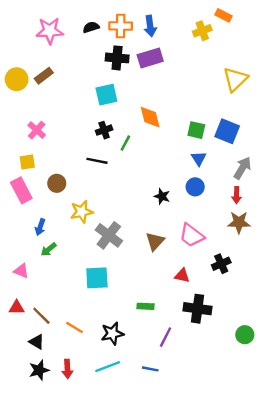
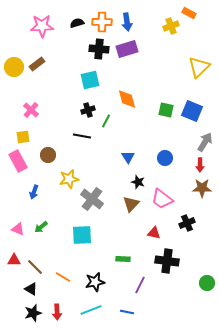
blue triangle: (199, 158) -> (128, 157), moved
black star: (162, 196) -> (138, 182), moved
green arrow: (48, 250) -> (41, 227), moved

